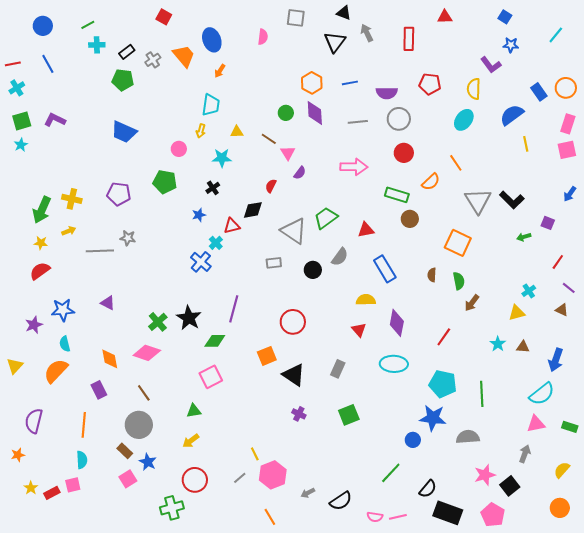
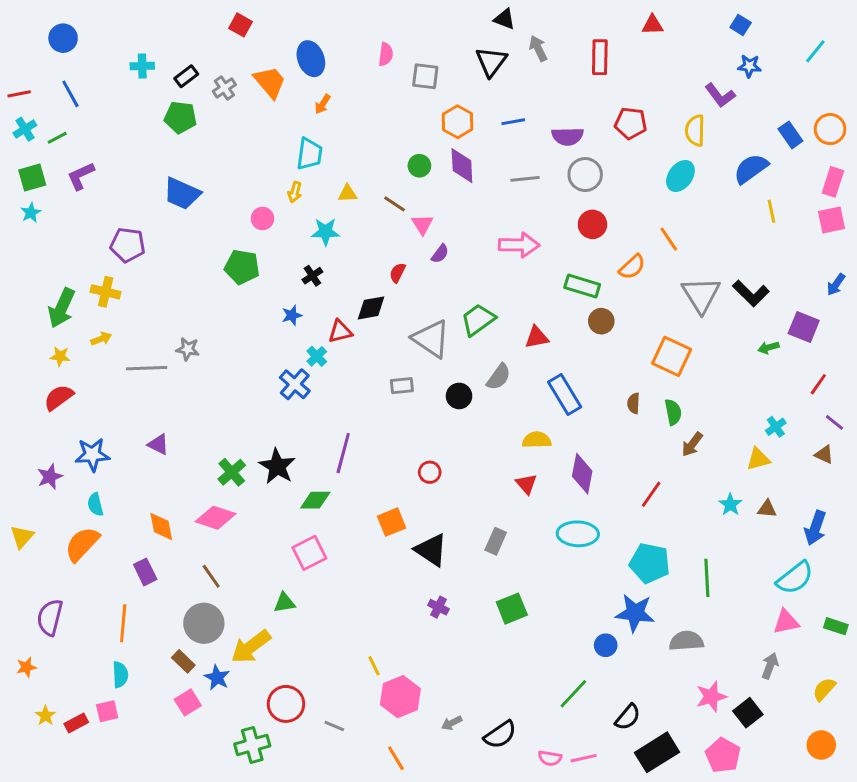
gray square: (296, 18) -> (425, 76), moved
green line: (88, 25) -> (57, 138), moved
purple L-shape: (55, 120) -> (81, 176), turned -50
purple pentagon: (119, 194) -> (128, 245), moved
purple square: (548, 223) -> (804, 327), size x1.5
red circle: (293, 322) -> (430, 472), size x0.6
yellow arrow: (191, 441) -> (251, 647), moved, size x1.6
gray line: (240, 478) -> (334, 726), moved, turned 64
black rectangle: (448, 513) -> (657, 752), turned -52

